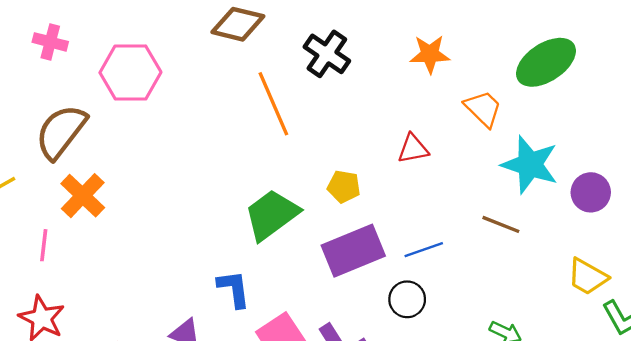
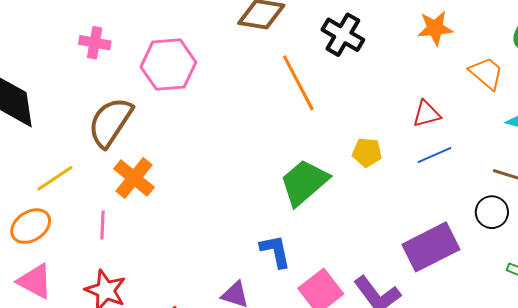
blue line: (424, 250) -> (434, 155), moved
purple rectangle: (353, 251) -> (431, 247), moved
black circle: (407, 299) -> (492, 212), moved

